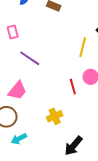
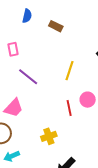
yellow line: (83, 47) -> (70, 71), moved

